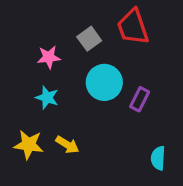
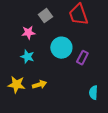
gray square: (89, 39) -> (45, 16), moved
yellow arrow: (67, 145) -> (39, 85), turned -48

